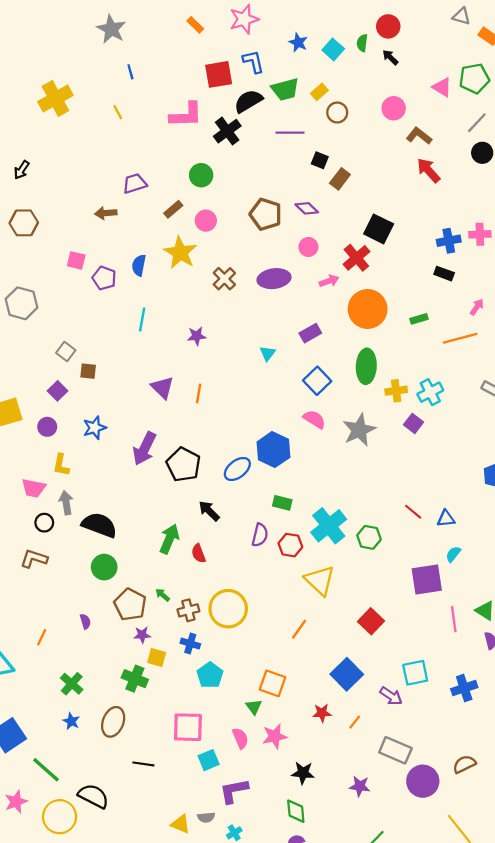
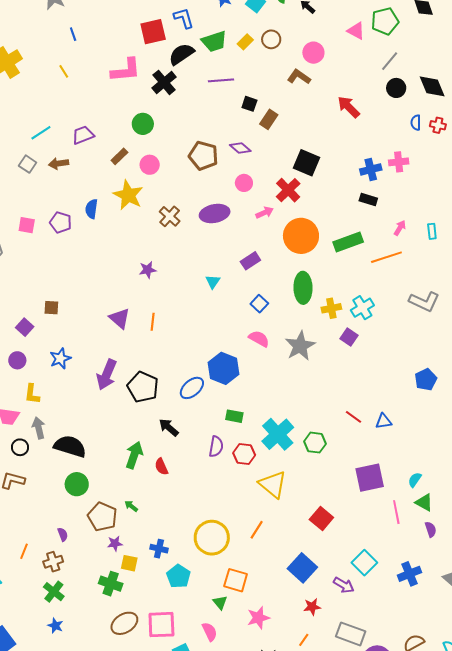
brown circle: (337, 113) -> (271, 39), moved
brown L-shape: (419, 136) -> (299, 77), moved
pink square: (76, 260) -> (27, 225), moved
cyan line: (142, 319) -> (41, 133), moved, turned 50
green rectangle: (419, 319) -> (348, 242), size x1.8
gray square: (66, 352) -> (28, 164), moved
blue square: (317, 381) -> (259, 304), size x0.7
cyan semicircle: (453, 554) -> (415, 480), moved
yellow circle: (228, 609) -> (212, 538), moved
brown cross: (188, 610) -> (53, 562), moved
cyan square: (415, 673) -> (364, 563), turned -30
red star: (322, 713) -> (312, 607), moved
brown ellipse: (113, 722) -> (124, 623), moved, turned 40
orange line: (355, 722) -> (304, 640), moved
pink star: (275, 736) -> (258, 618), moved

